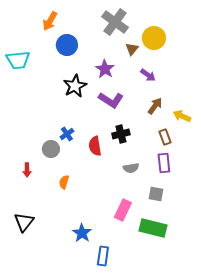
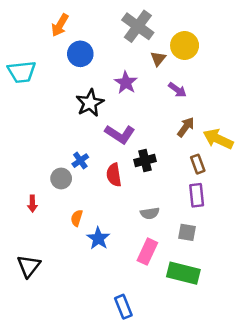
purple L-shape: (111, 100) -> (120, 134), moved
yellow arrow: (182, 116) -> (218, 139), size x1.4
gray semicircle: (131, 168) -> (150, 213), moved
blue star: (82, 233) -> (98, 238), moved
blue rectangle: (103, 256) -> (123, 307), turned -30

